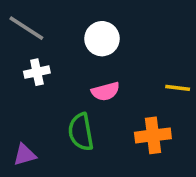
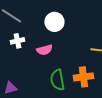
pink semicircle: (106, 91) -> (44, 50), moved
green semicircle: (81, 132) -> (57, 80), moved

